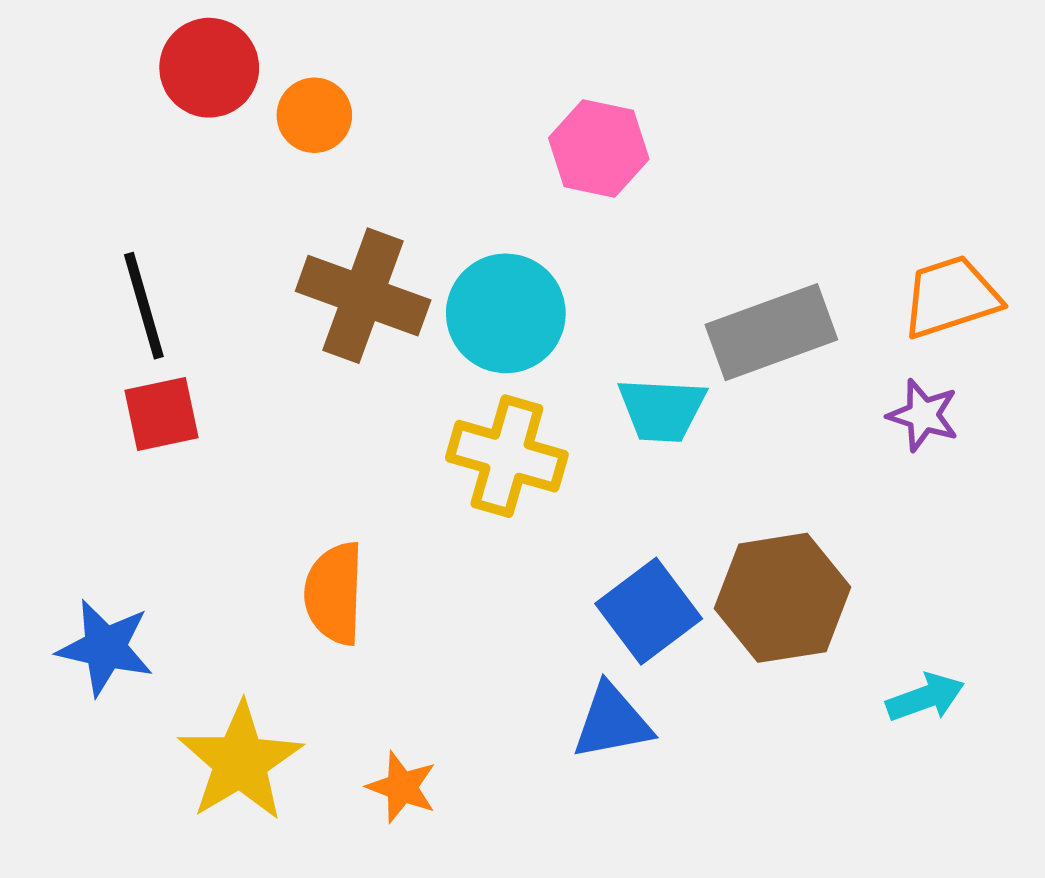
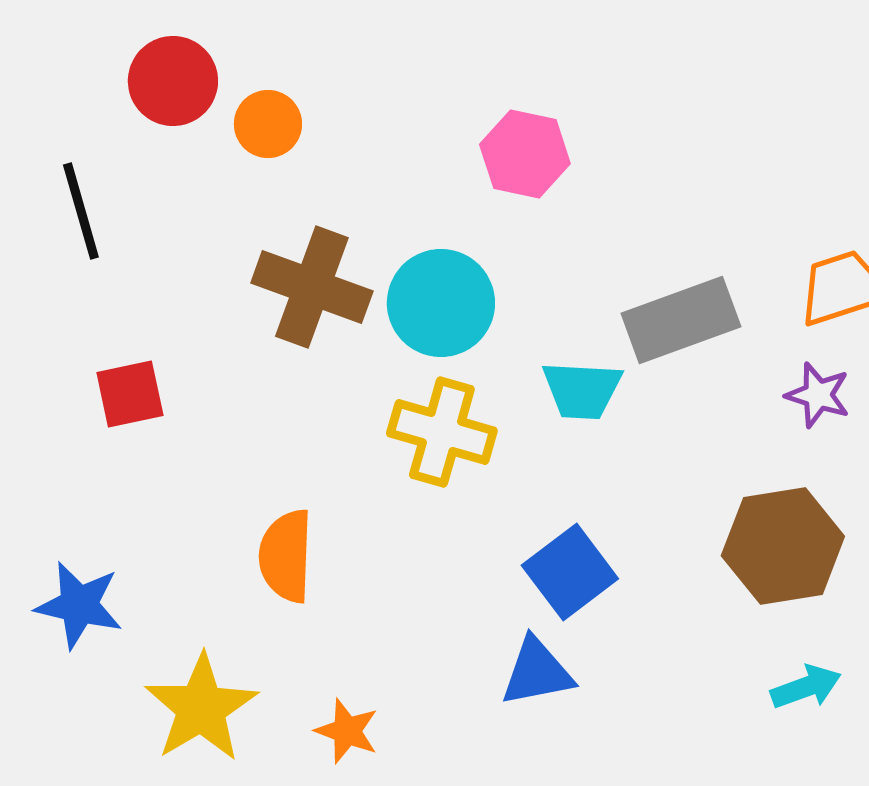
black line: (144, 306) -> (81, 211), moved
brown hexagon: (783, 598) -> (783, 546), moved
cyan arrow: (925, 697) -> (806, 687), moved

